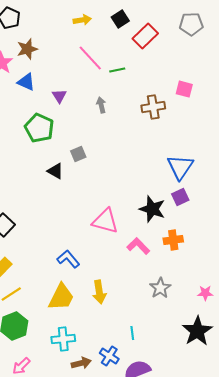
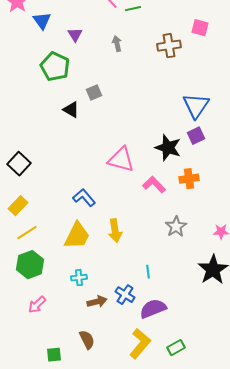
blue triangle: (26, 82) -> (42, 21), turned 30
cyan cross: (63, 339) -> (79, 278), size x0.7

